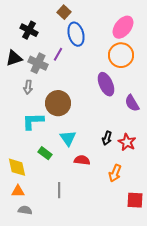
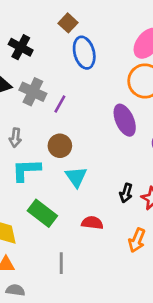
purple line: (58, 54) -> (60, 104), moved
gray arrow: (28, 87) -> (15, 138), moved
brown circle: (58, 103) -> (60, 146), size x0.7
cyan triangle: (68, 138) -> (76, 177), moved
green rectangle: (45, 153) -> (42, 213), size x1.5

